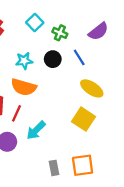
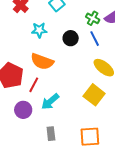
green cross: (60, 33) -> (93, 18), moved
cyan star: (24, 61) -> (39, 30), moved
gray rectangle: (54, 168) -> (51, 134), moved

